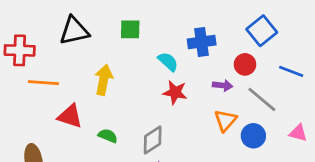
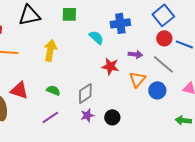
red circle: (245, 64) -> (164, 38), moved
red star: (175, 92) -> (110, 66), moved
red triangle: (70, 116) -> (19, 90), moved

